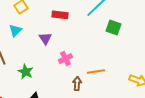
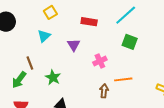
green square: (114, 28) -> (130, 42), moved
pink cross: (65, 59) -> (100, 61), moved

